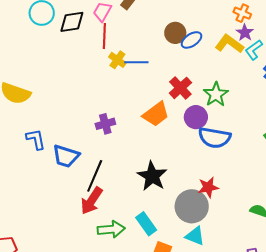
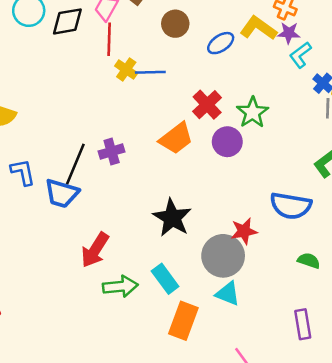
brown circle: (175, 33) -> (175, 24), moved
purple star: (245, 33) -> (289, 33), turned -30
yellow L-shape: (229, 44) -> (258, 28), moved
blue semicircle: (214, 138) -> (291, 206), moved
black line: (95, 176) -> (75, 164), moved

